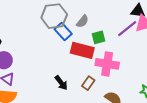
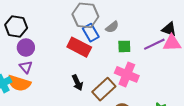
red rectangle: (82, 50) -> (79, 47), moved
brown rectangle: (88, 83) -> (104, 89), size x1.6

